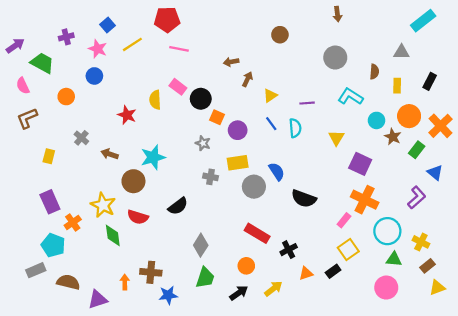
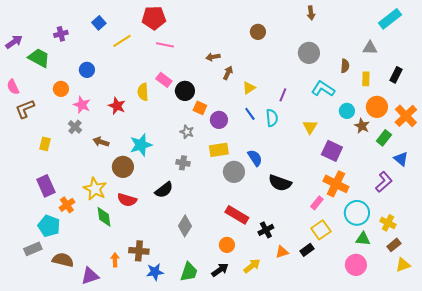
pink star: (98, 49) -> (82, 105), moved
pink semicircle: (23, 86) -> (13, 87), moved
purple line: (307, 103) -> (283, 95), turned -64
gray cross: (210, 177) -> (183, 163), moved
green trapezoid: (205, 278) -> (189, 272), moved

